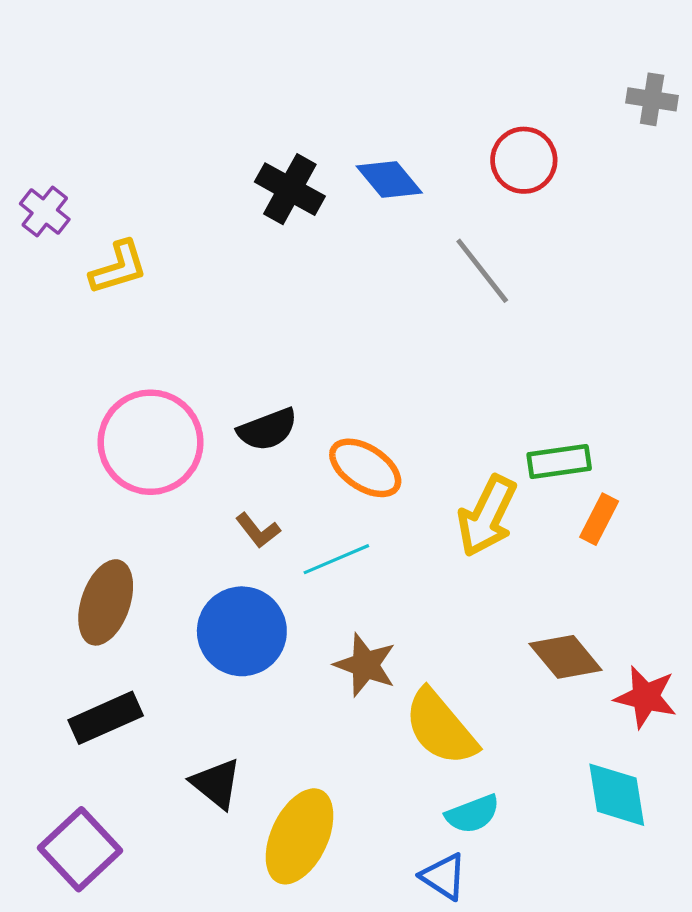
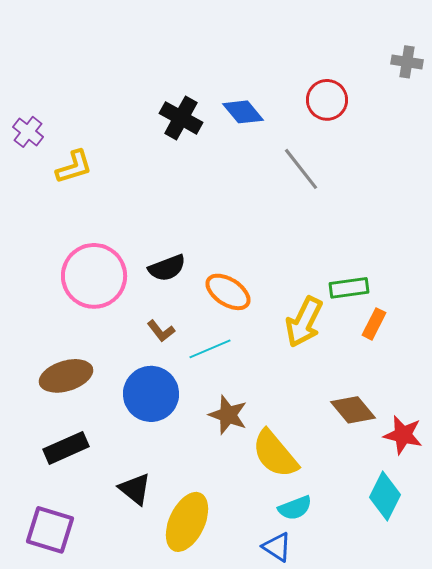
brown ellipse: (106, 602) -> (66, 376), turned 54
cyan diamond: (617, 795) -> (385, 496), turned 36
purple square: (80, 849) -> (50, 530), turned -30

